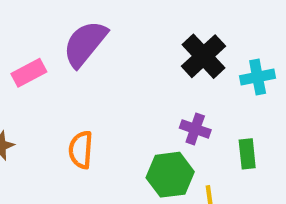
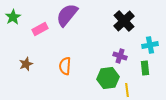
cyan cross: (258, 77) -> (150, 45), moved

